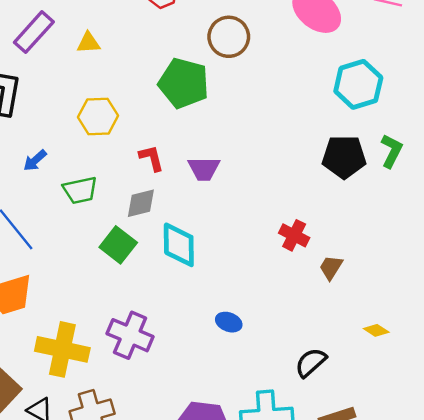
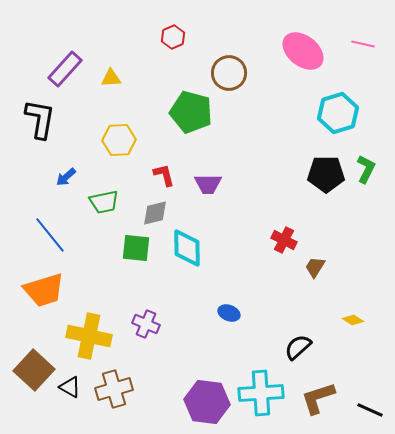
green square: (118, 245) -> (136, 248), turned -32
purple cross: (130, 335) -> (146, 324), size x0.7

